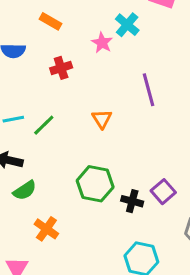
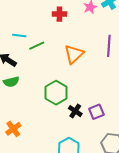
orange triangle: (102, 119) -> (74, 54), size x1.5
orange cross: (46, 229) -> (13, 129), moved

